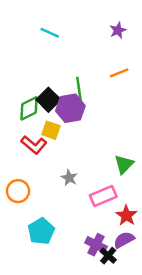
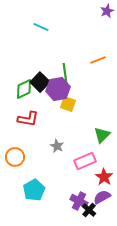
purple star: (118, 30) -> (107, 11), moved
yellow square: (51, 130) -> (68, 104), moved
red L-shape: (34, 145) -> (28, 119), turned -30

